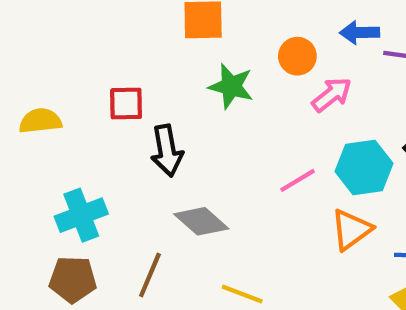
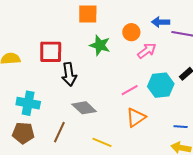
red square: (126, 104) -> (51, 52), size x1.4
cyan cross: (81, 215) -> (28, 103), turned 30
orange triangle: (351, 230) -> (136, 117), moved

